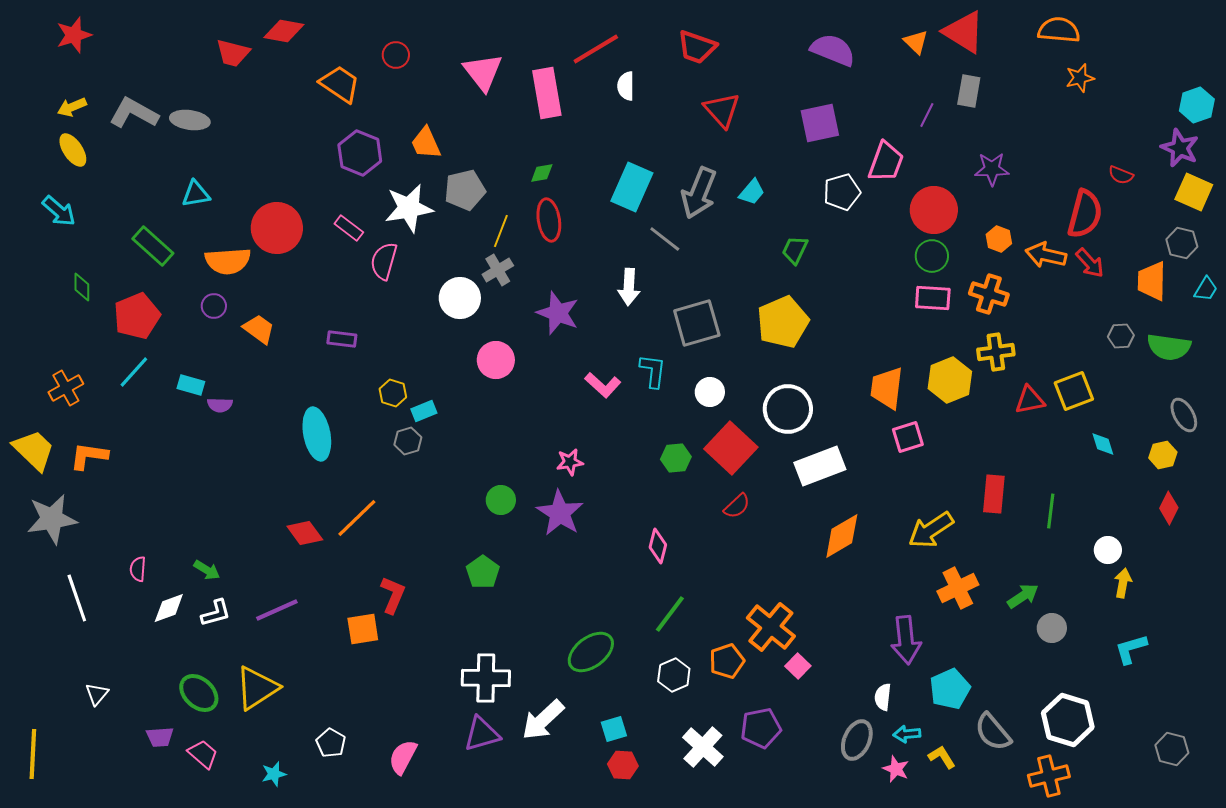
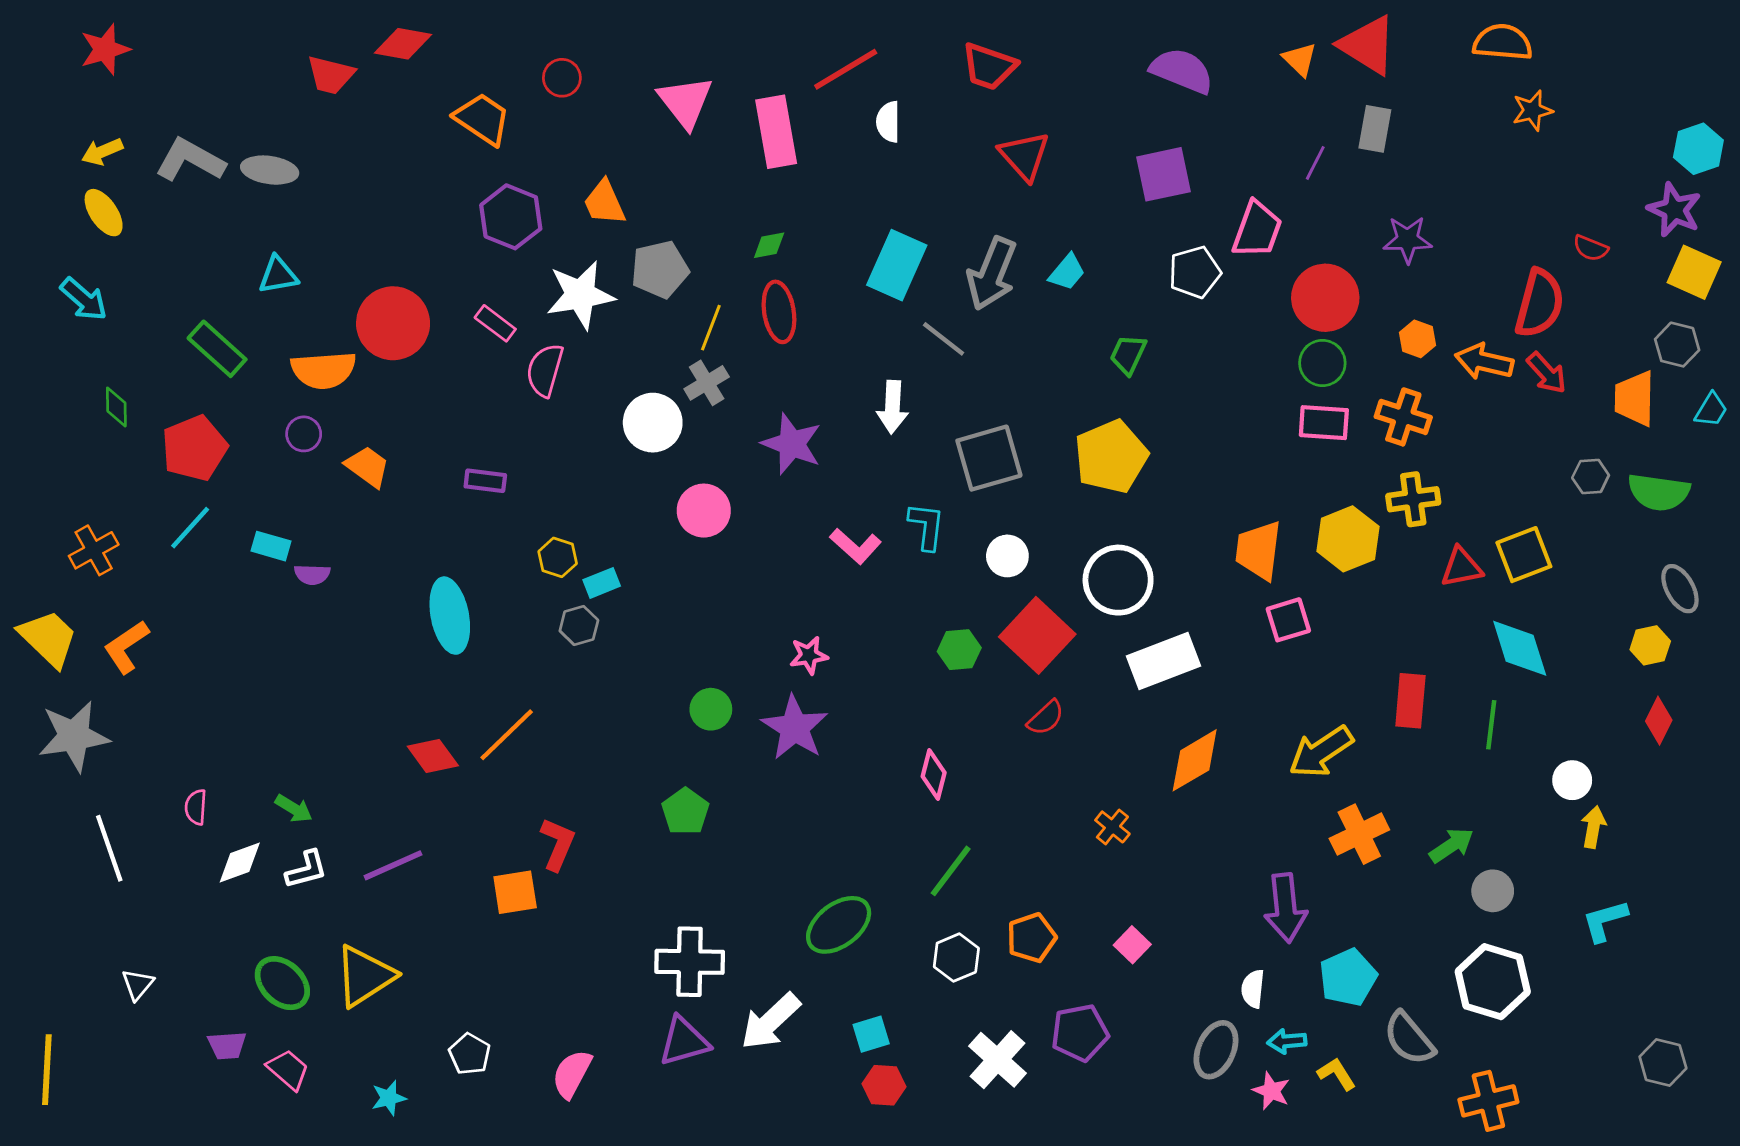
cyan diamond: (1103, 444) -> (1520, 648), moved, size x1.8
orange L-shape: (89, 456) -> (126, 647), turned -42
orange cross: (771, 627) -> (1112, 827), moved, size x0.5
white hexagon: (1068, 720) -> (1493, 982), moved

